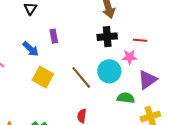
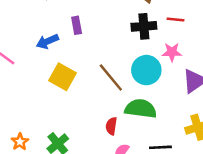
red line: (140, 40) -> (175, 20), moved
blue arrow: (31, 49) -> (47, 41), turned 114
green semicircle: (126, 98) -> (141, 109), moved, size x1.4

